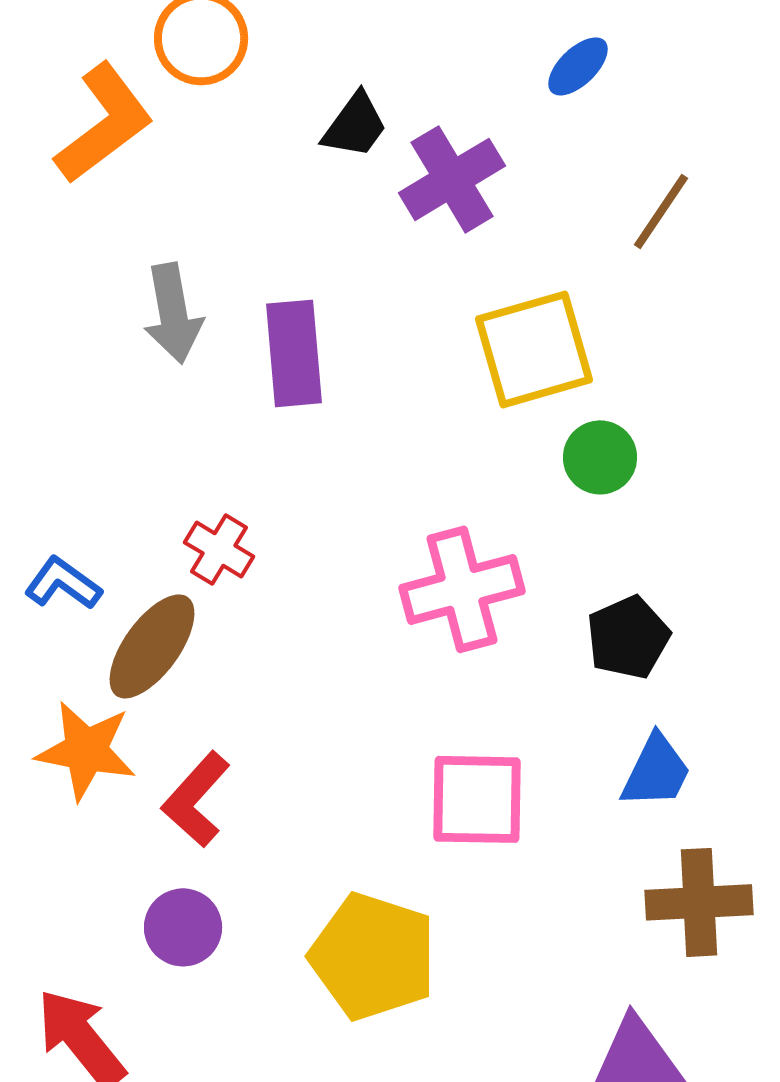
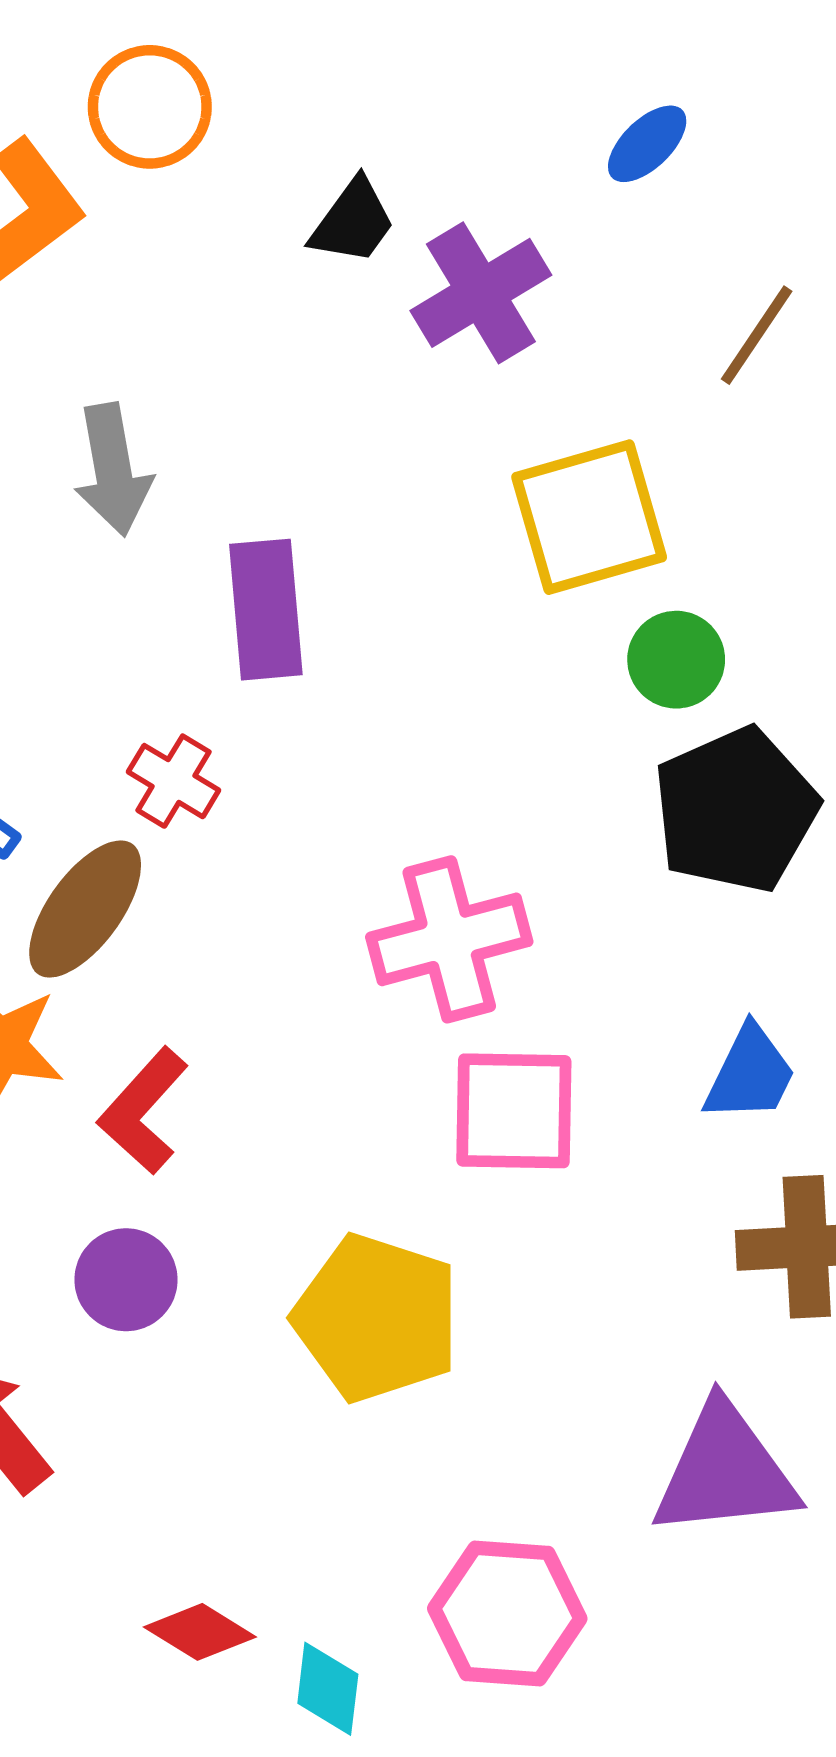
purple rectangle: (294, 353) -> (266, 610), moved
pink cross: (462, 589) -> (449, 939), moved
black pentagon: (628, 637) -> (736, 810), moved, size x1.5

